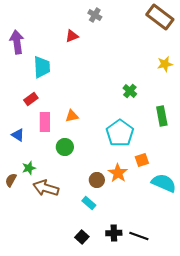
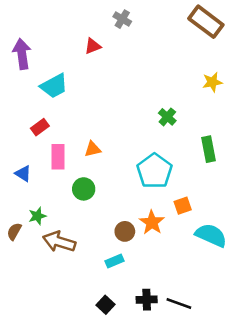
cyan trapezoid: (42, 67) -> (54, 86), turned 65
cyan rectangle: (89, 203) -> (115, 261), turned -64

